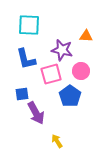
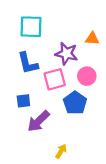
purple arrow: (36, 113) -> (39, 121), turned 75
yellow arrow: (57, 141) -> (61, 151), turned 64

